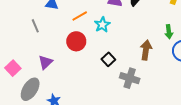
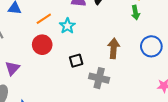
green arrow: (169, 32) -> (135, 13), moved
black square: (108, 59) -> (76, 61), turned 32

